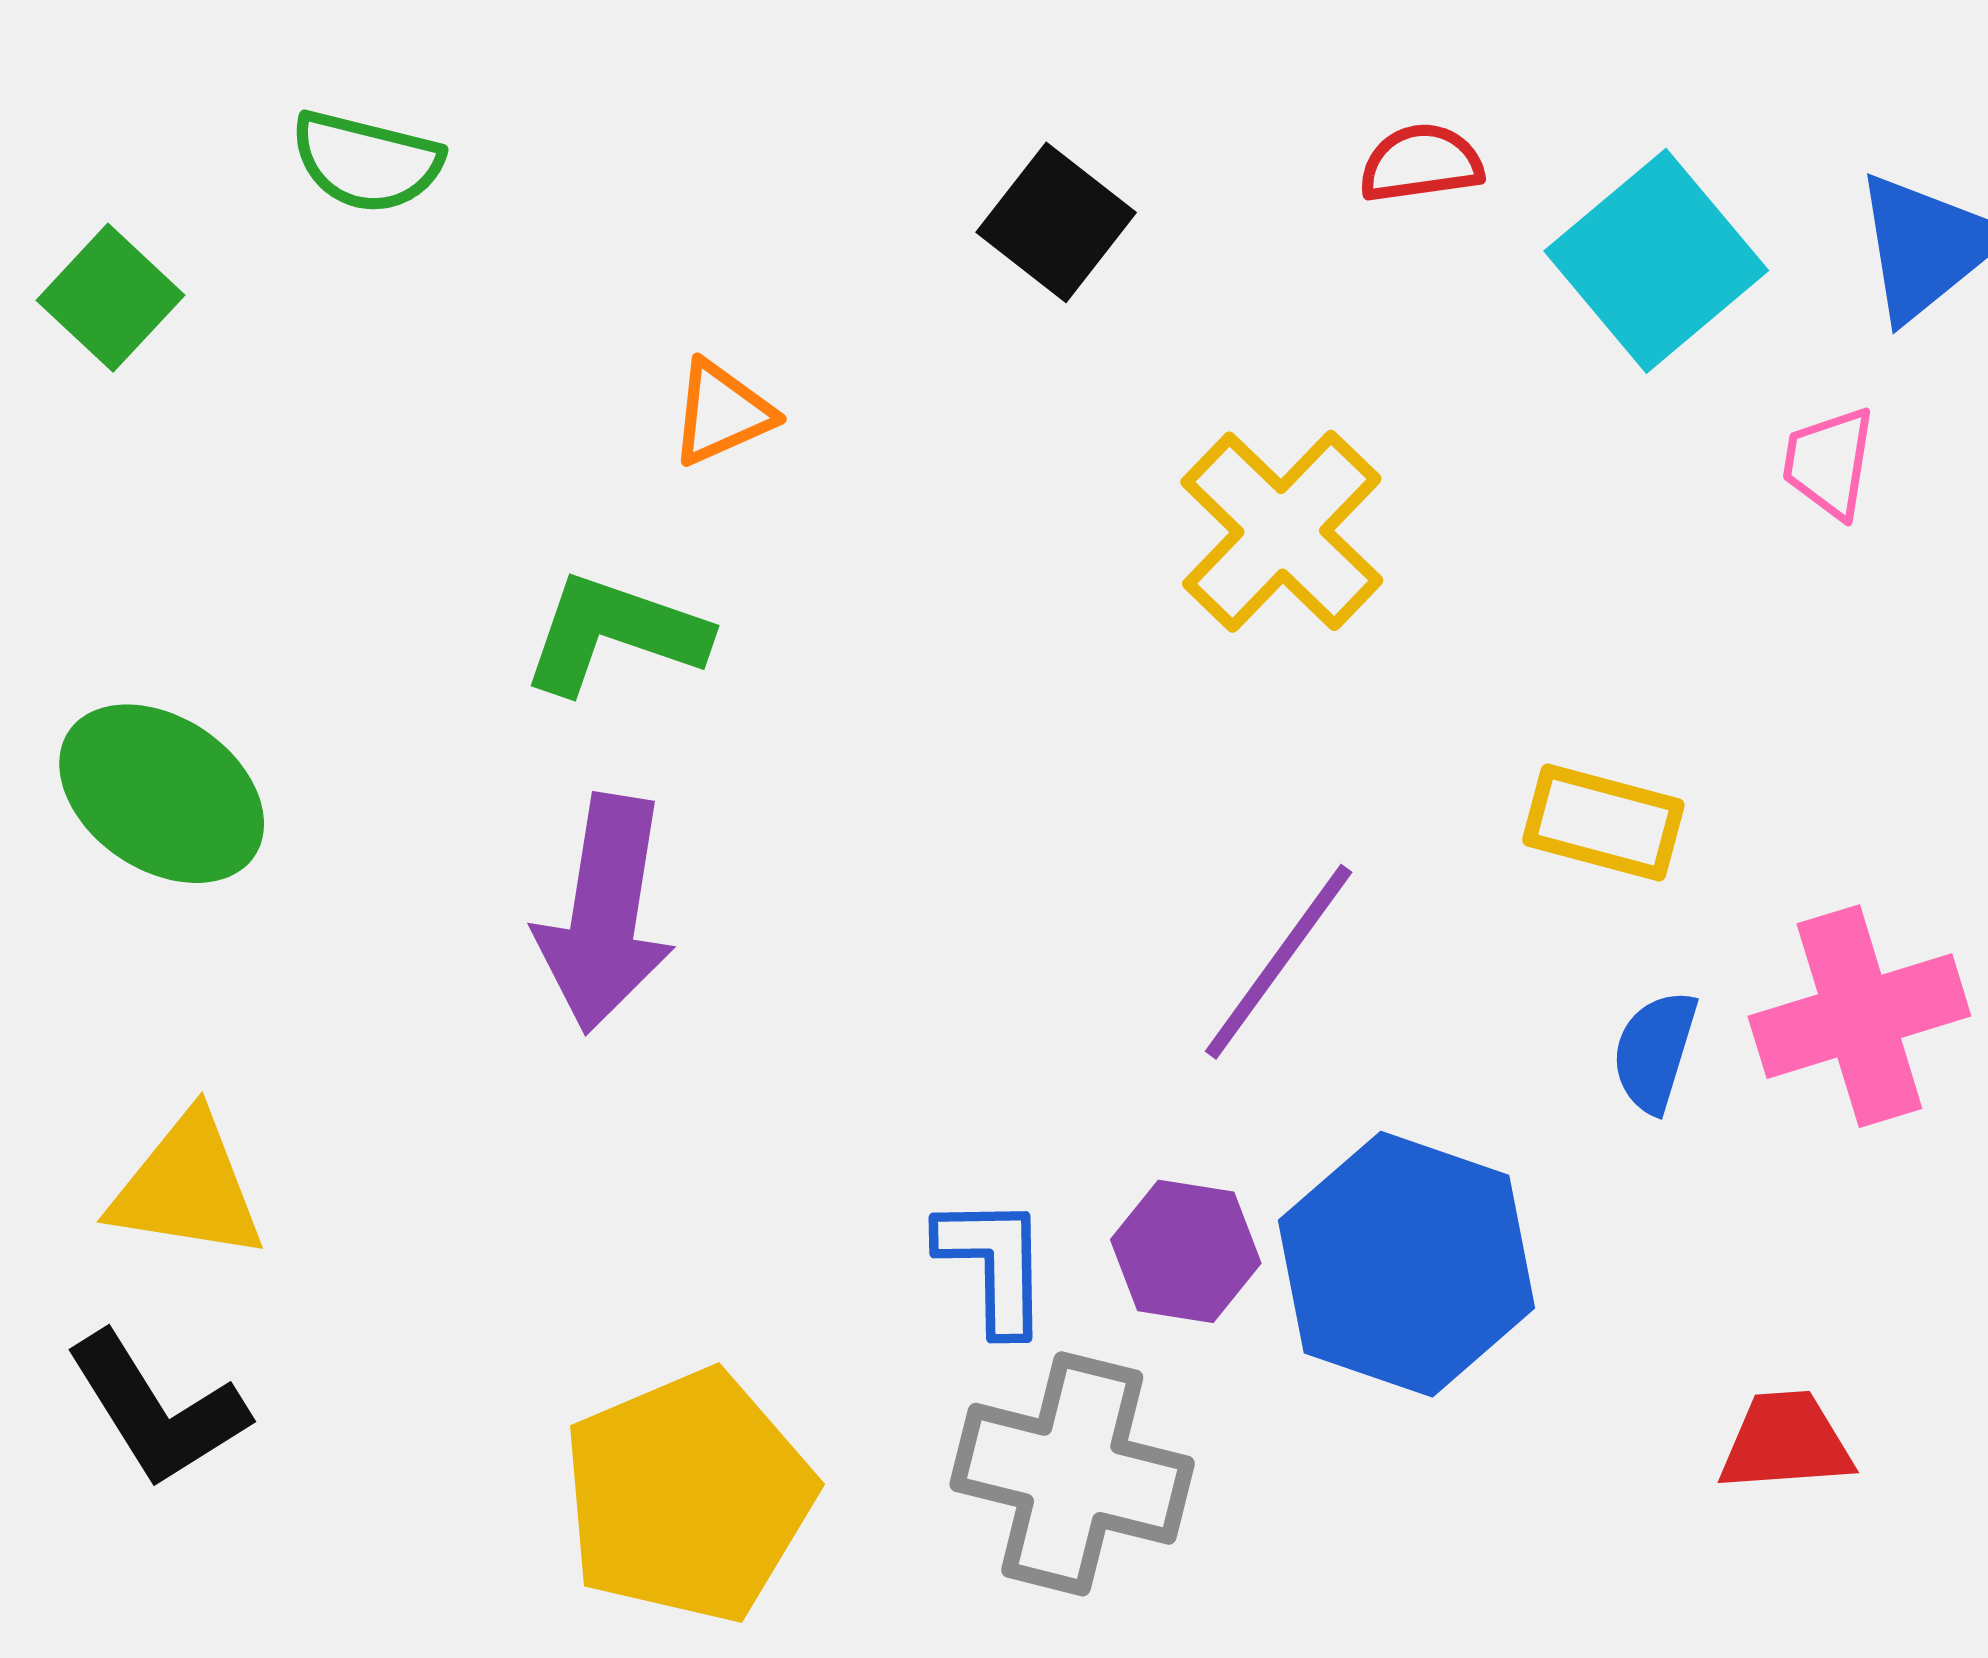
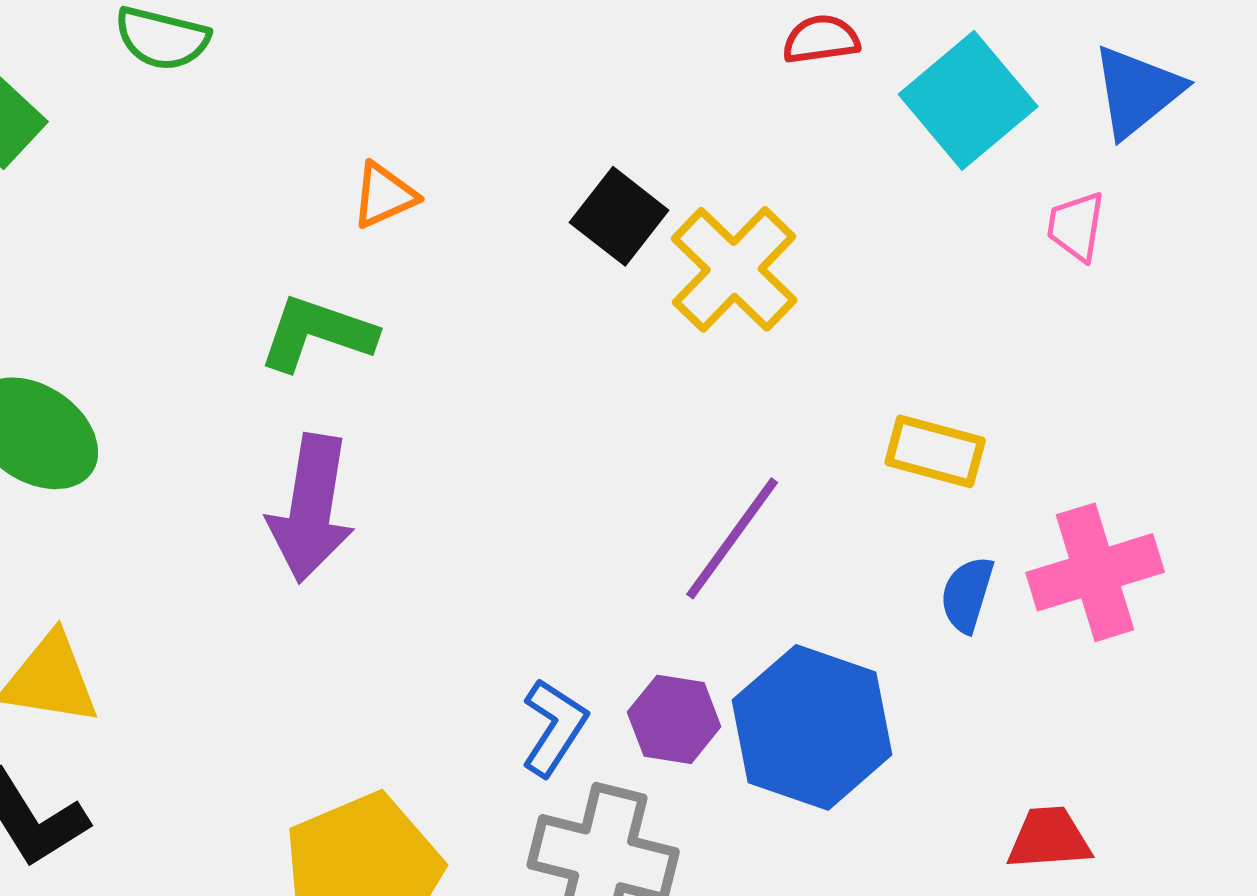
black square: (1056, 222) -> (619, 216), moved
blue L-shape: (994, 1264) -> (554, 727), turned 34

